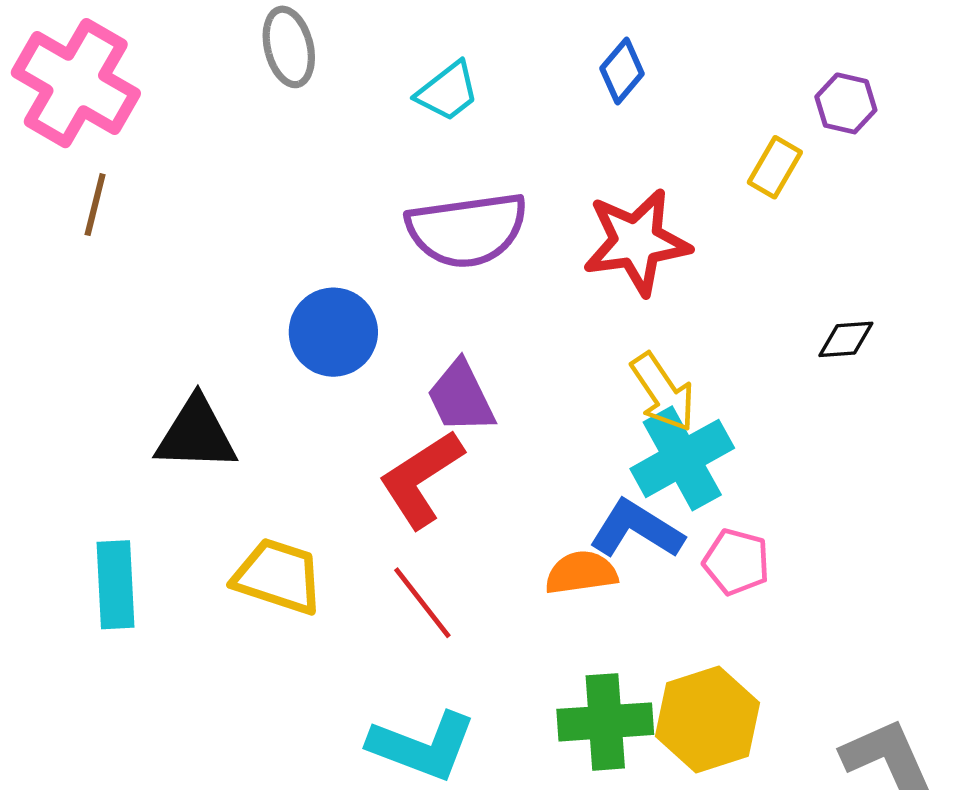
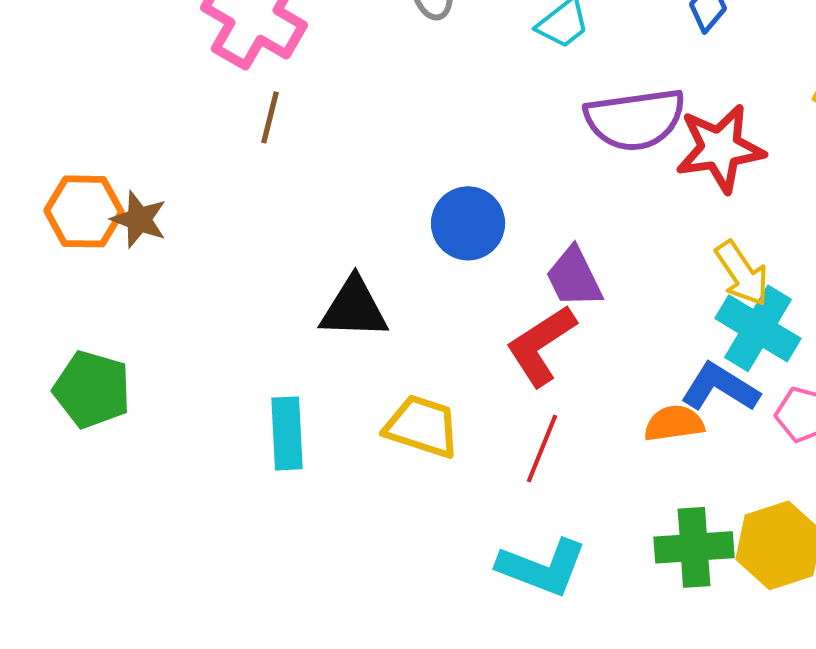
purple semicircle: (467, 230) -> (635, 119), moved
cyan cross: (682, 458) -> (758, 328), turned -30
red line: (422, 603) -> (542, 448), turned 60

